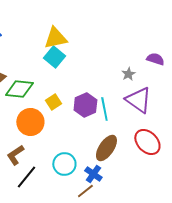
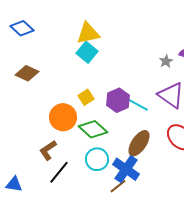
gray star: (128, 74) -> (166, 61), moved
green diamond: (19, 89) -> (93, 129), moved, turned 36
cyan line: (104, 109) -> (137, 104), turned -50
blue cross: (93, 174) -> (126, 169), size x1.5

